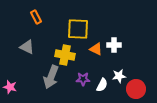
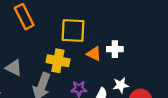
orange rectangle: (36, 17) -> (24, 17), size x1.5
gray triangle: (27, 47) -> (14, 68), moved

